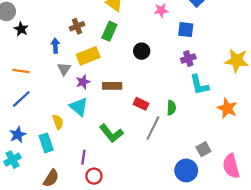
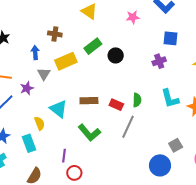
brown cross: (77, 26) -> (55, 34), turned 32
blue square: (186, 30) -> (170, 38), moved
green rectangle: (109, 31) -> (93, 46), moved, turned 30
purple star: (83, 82) -> (27, 88), moved
cyan L-shape: (199, 85) -> (170, 99), moved
brown rectangle: (112, 86) -> (89, 101), moved
green semicircle: (171, 108) -> (137, 100), moved

